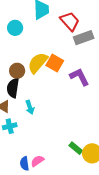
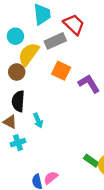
gray rectangle: (84, 38) -> (55, 41), moved
yellow semicircle: (38, 63) -> (29, 54), moved
brown circle: (17, 71) -> (17, 72), moved

